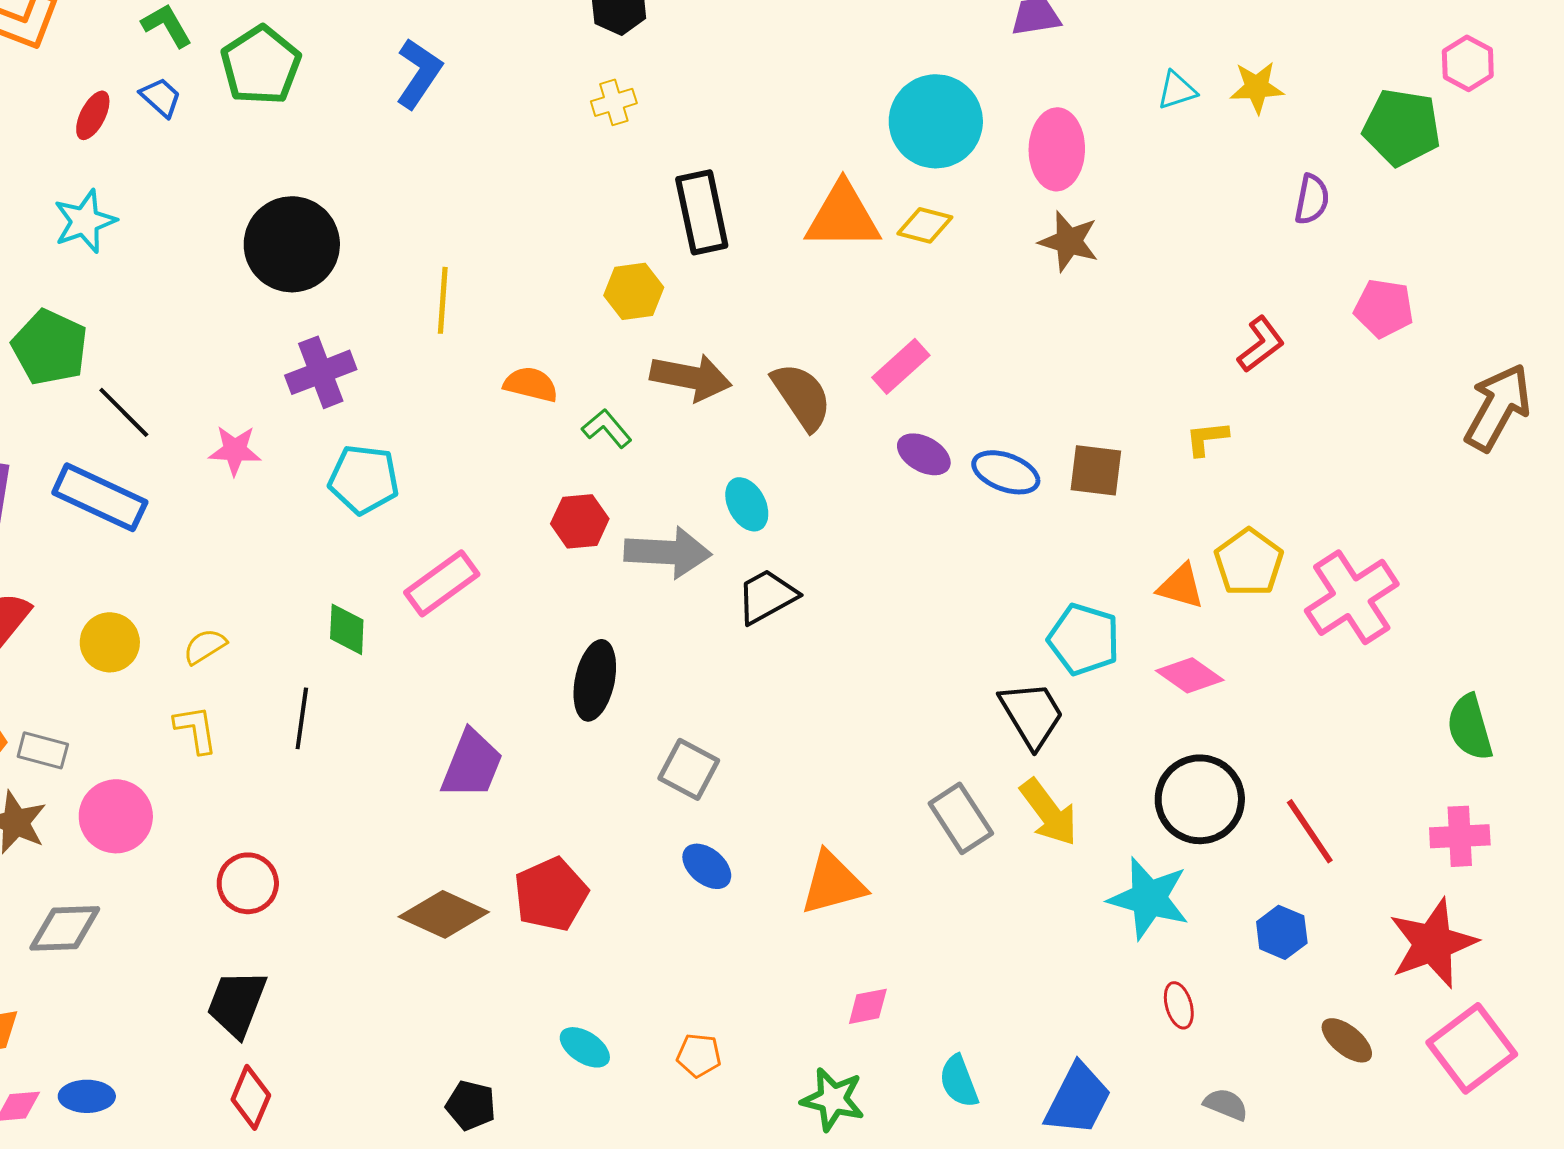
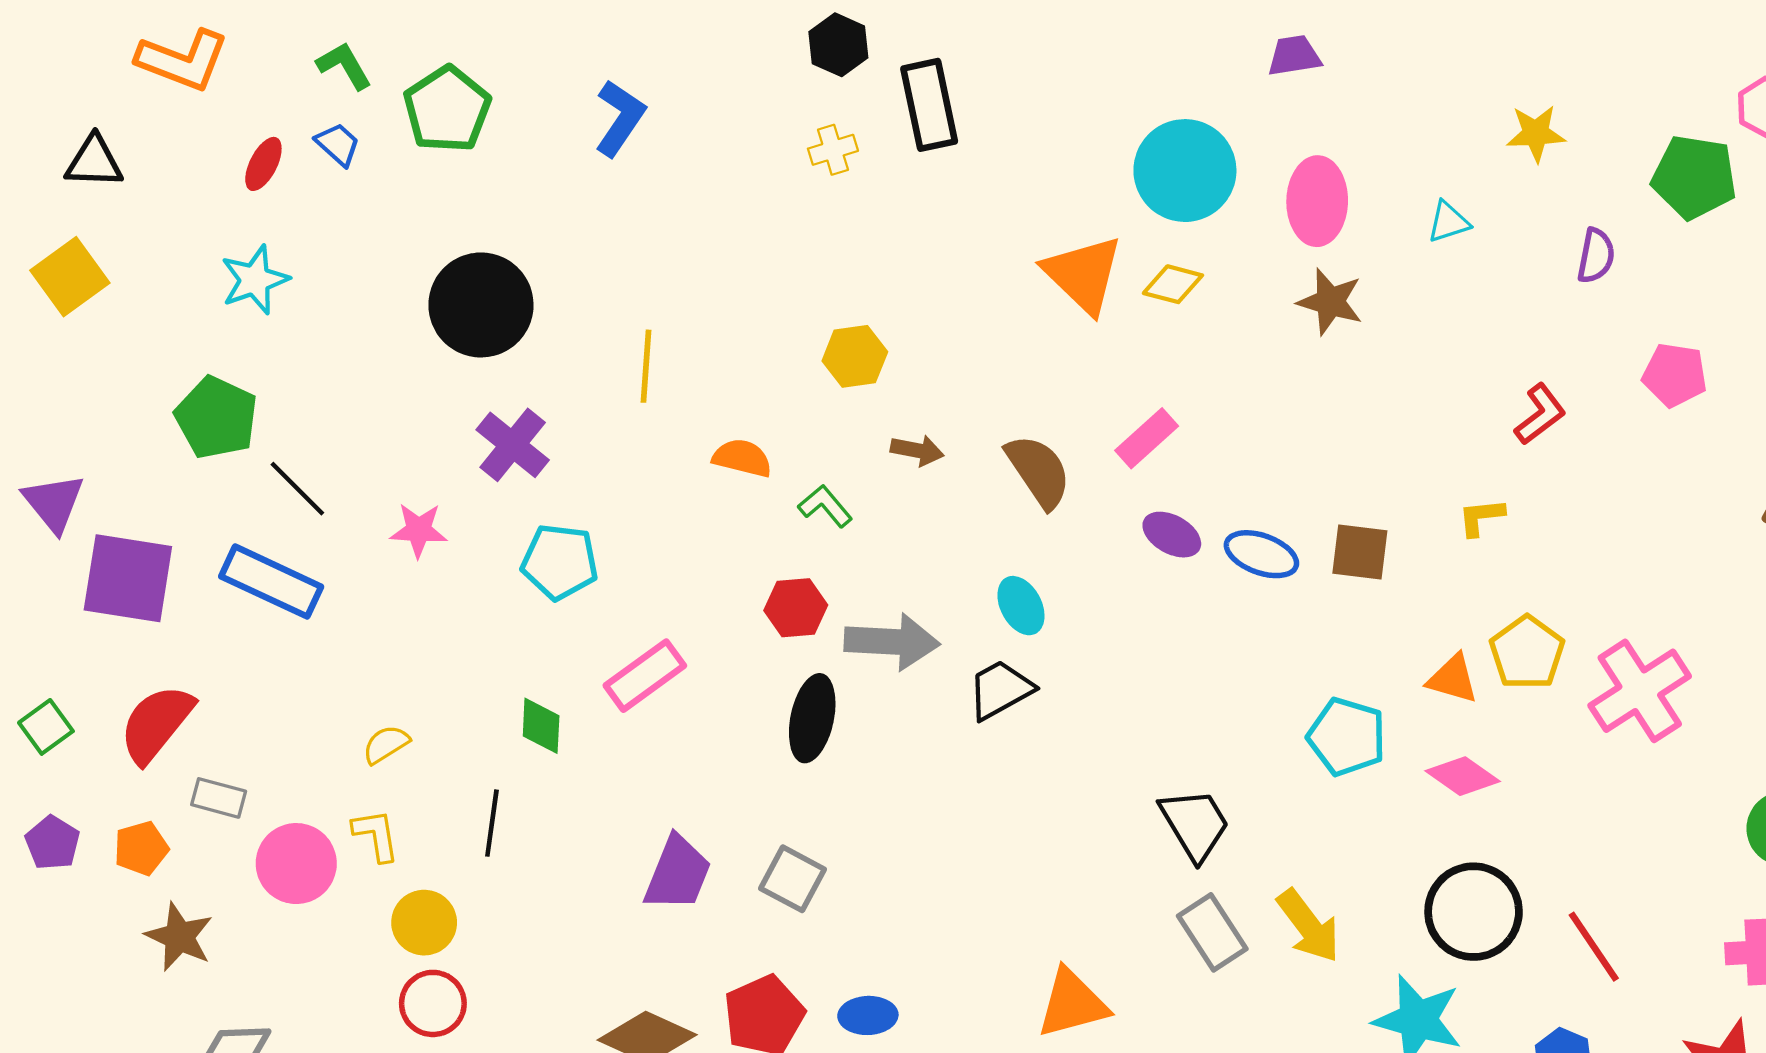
cyan triangle: (1177, 90) -> (1448, 222), moved
black rectangle: (702, 212) -> (929, 105), moved
orange triangle: (843, 216) -> (1083, 274), turned 44
purple cross: (321, 372) -> (513, 445), turned -30
brown arrow: (691, 377) -> (917, 450), size x0.6
cyan ellipse: (747, 504) -> (1021, 606), moved
yellow circle: (110, 642) -> (424, 923), moved
black ellipse: (595, 680) -> (812, 718), moved
black trapezoid: (1032, 714) -> (1195, 824), moved
gray rectangle: (43, 750) -> (219, 798), moved
gray square: (689, 769) -> (793, 879), moved
pink circle: (116, 816) -> (296, 864), moved
blue ellipse: (707, 866) -> (868, 1015), moved, turned -42

